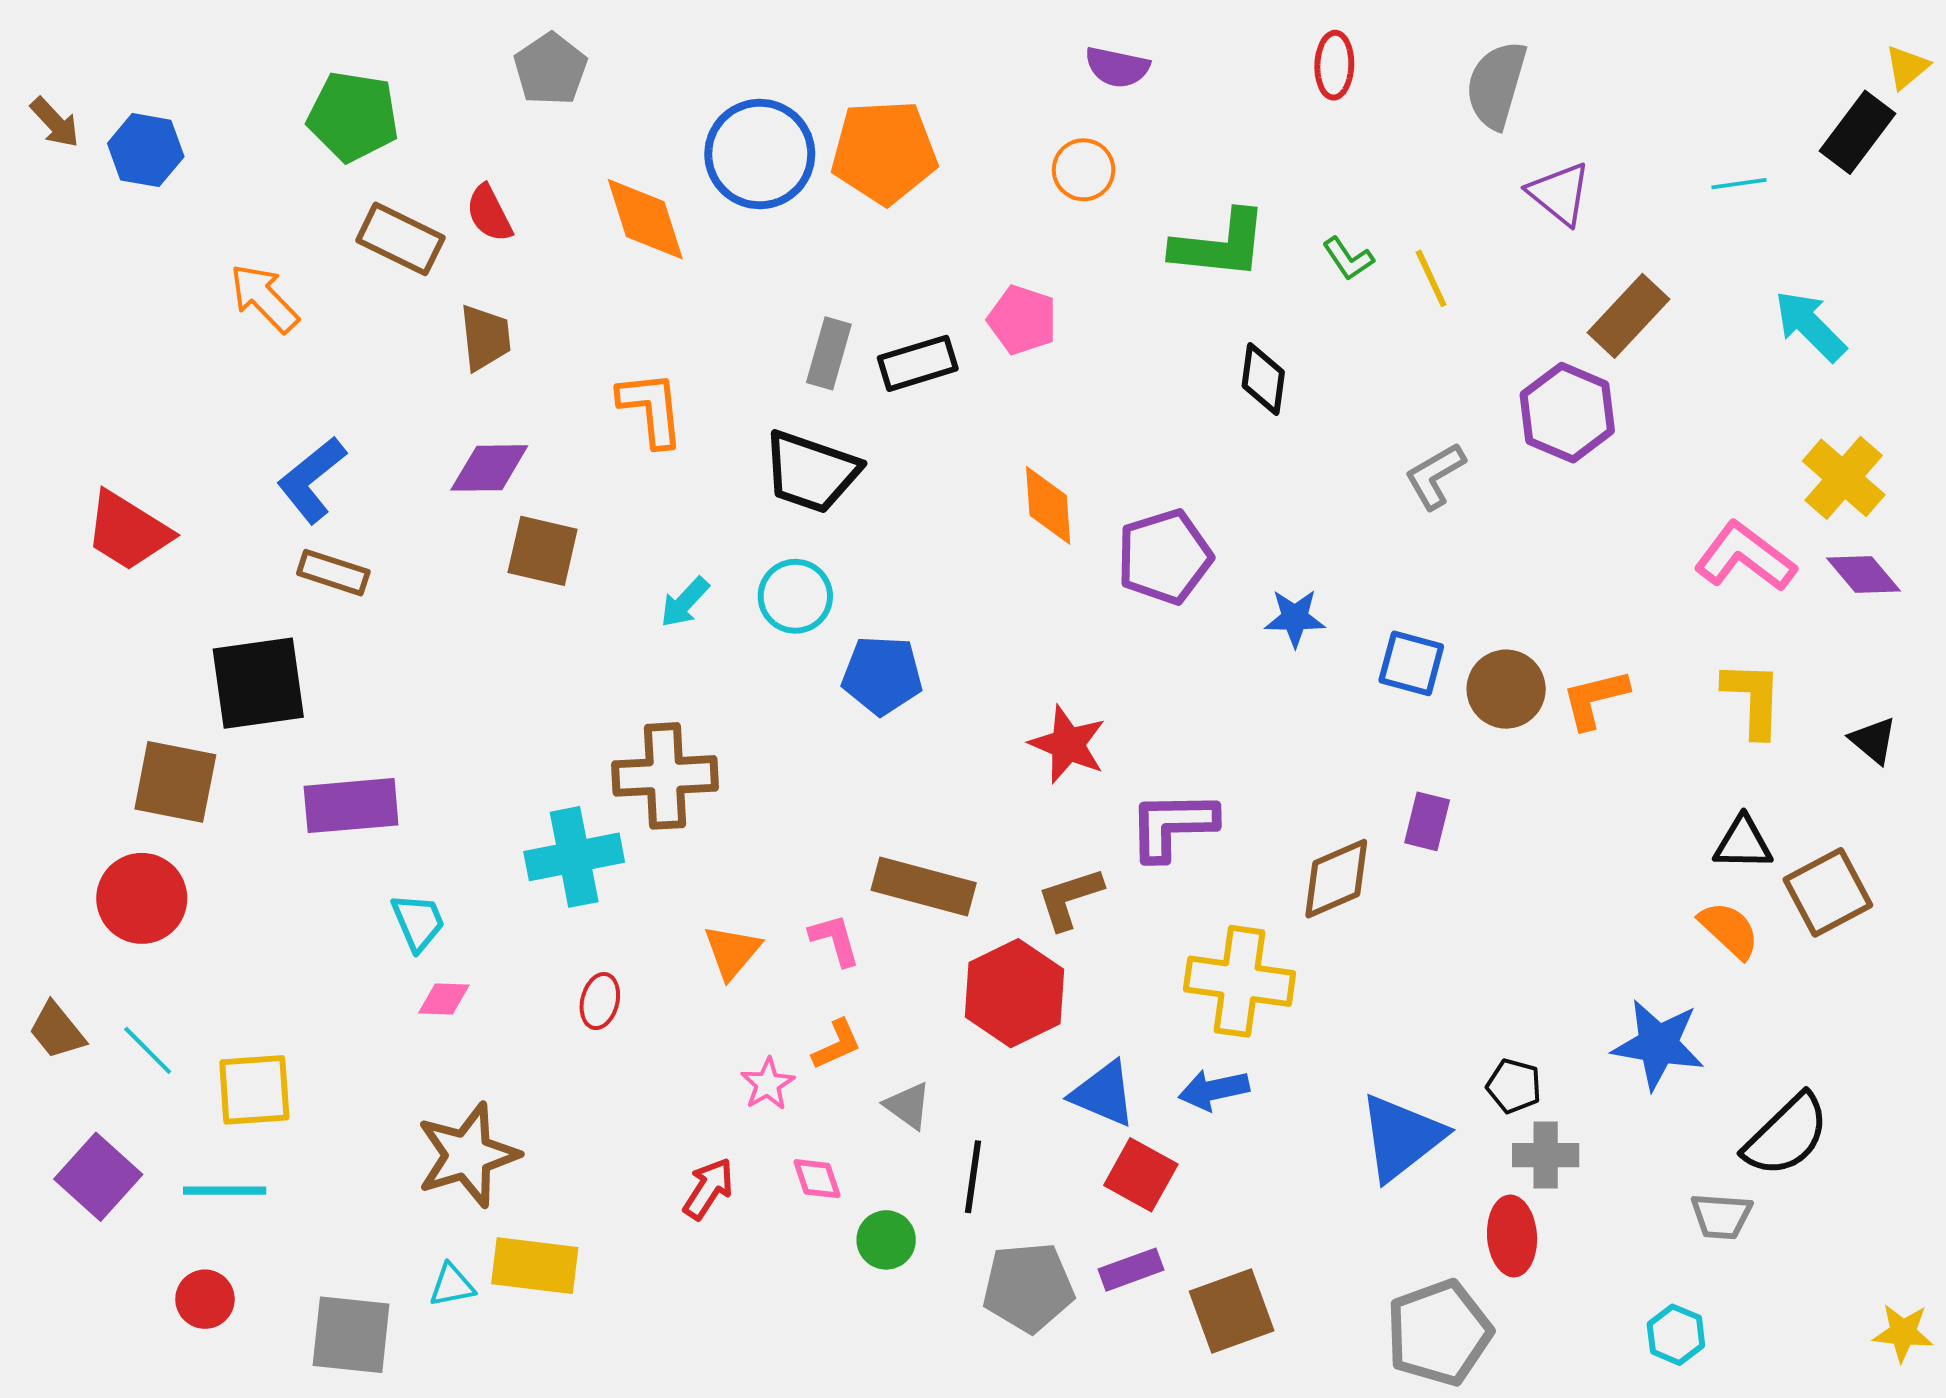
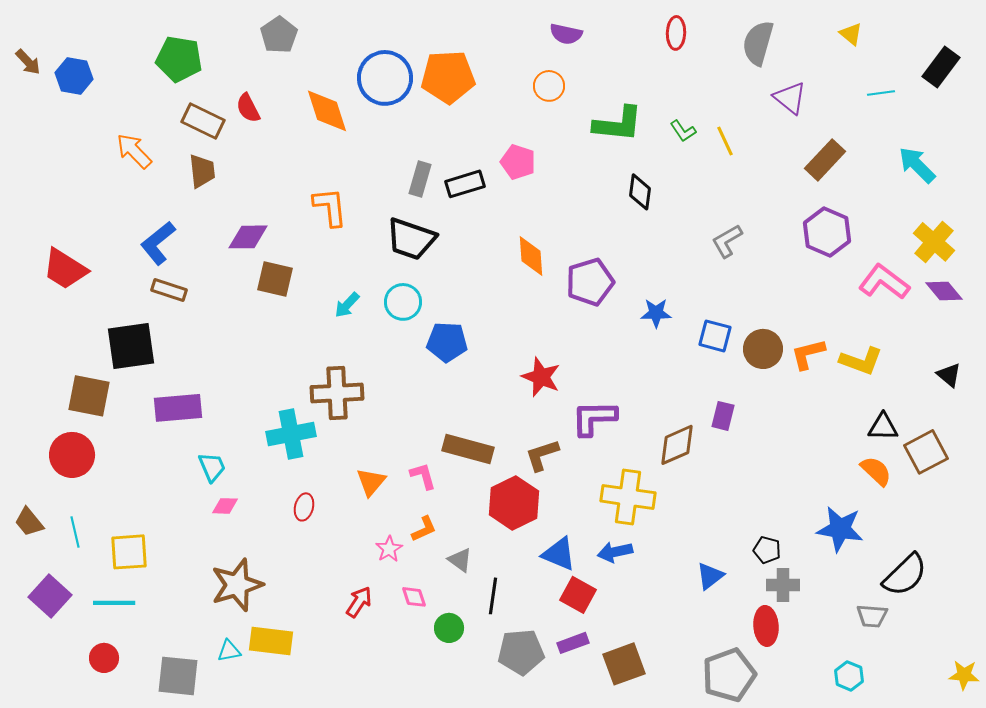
yellow triangle: (1907, 67) -> (851, 34), moved, turned -40
brown trapezoid: (485, 338) -> (202, 171), moved
purple hexagon: (1567, 413) -> (827, 232), moved
yellow L-shape: (1753, 699) -> (861, 361), moved, turned 108
cyan line: (148, 1050) -> (75, 532), turned 32
blue triangle: (1401, 1137) -> (710, 576), size x0.6

